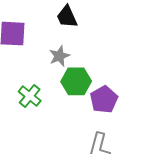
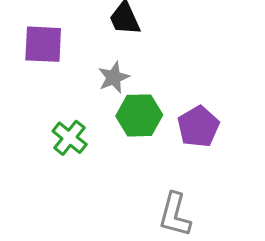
purple pentagon: (104, 99) -> (198, 127), moved

